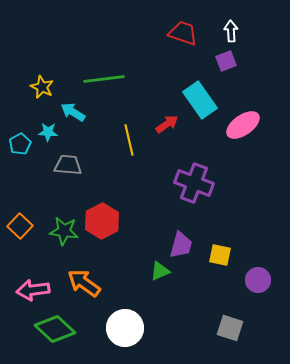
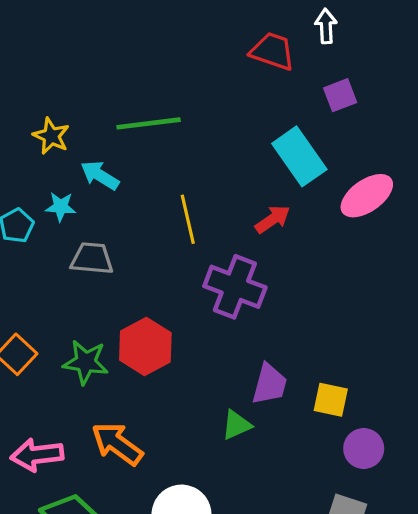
white arrow: (231, 31) -> (326, 26), moved
red arrow: (167, 124) -> (273, 219), moved
purple cross: (194, 183) -> (235, 287), moved
purple circle: (258, 280) -> (364, 449), moved

